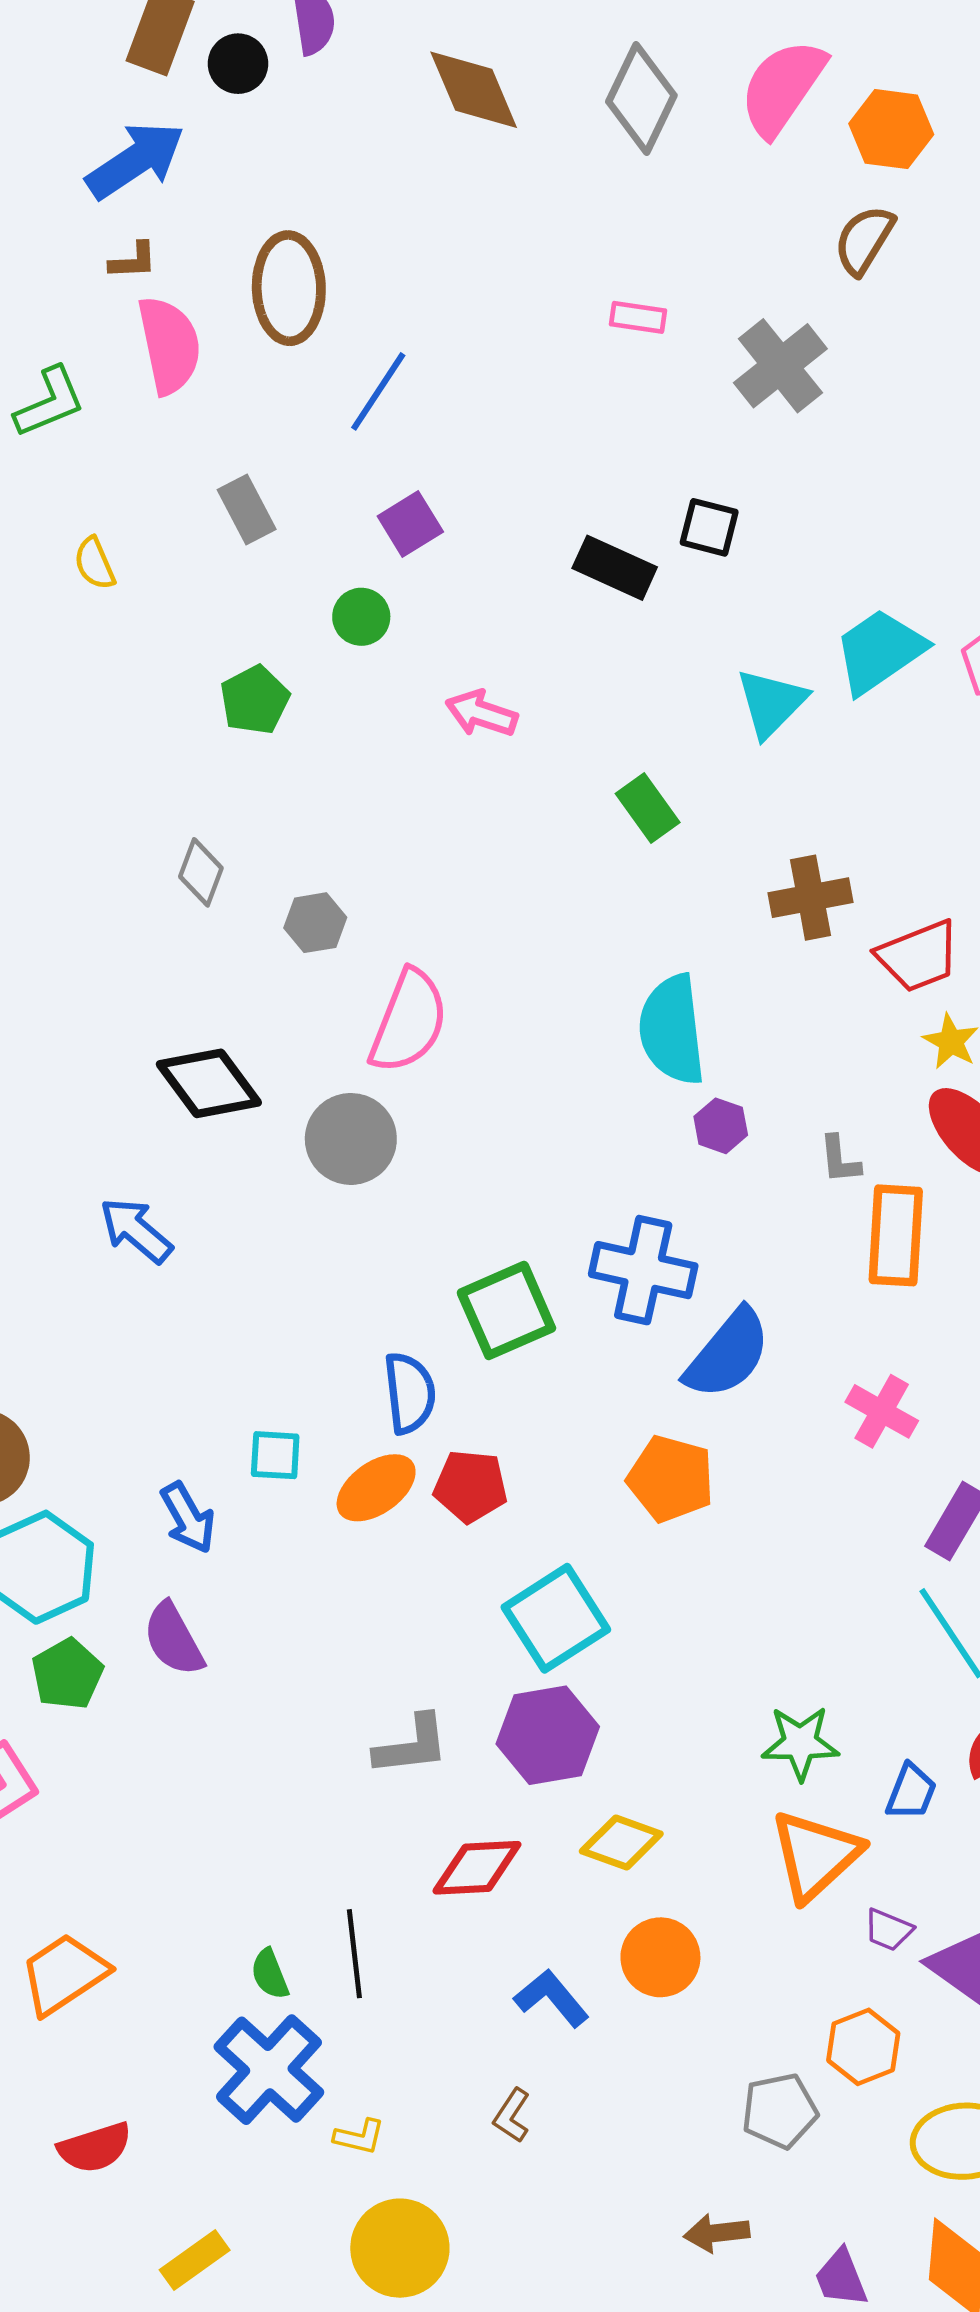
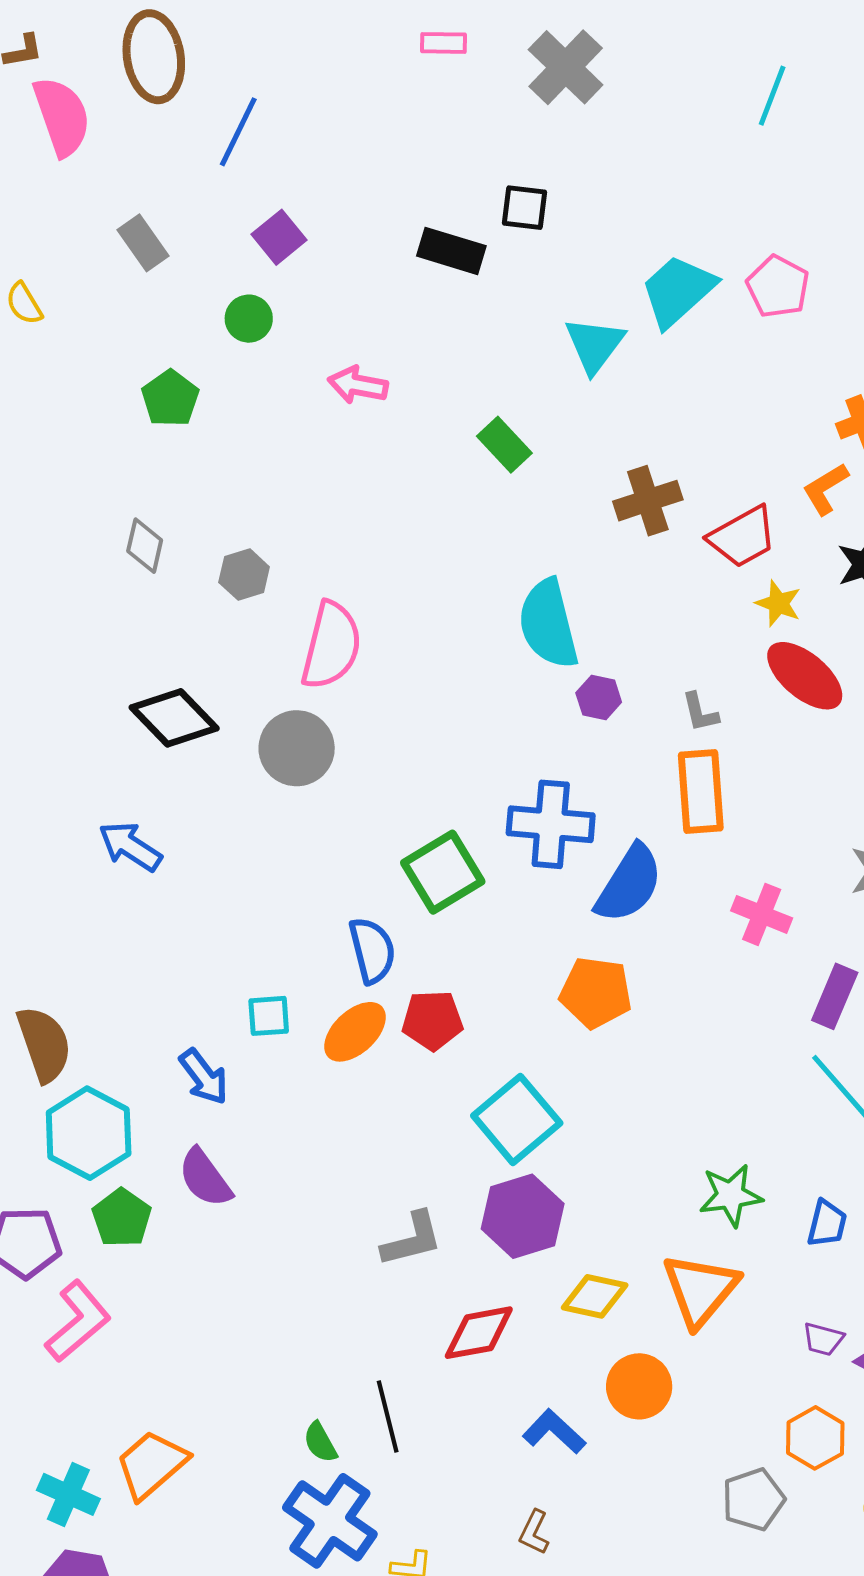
orange rectangle: (896, 1235) -> (701, 791), moved
orange triangle: (815, 1855) -> (700, 1290), moved

